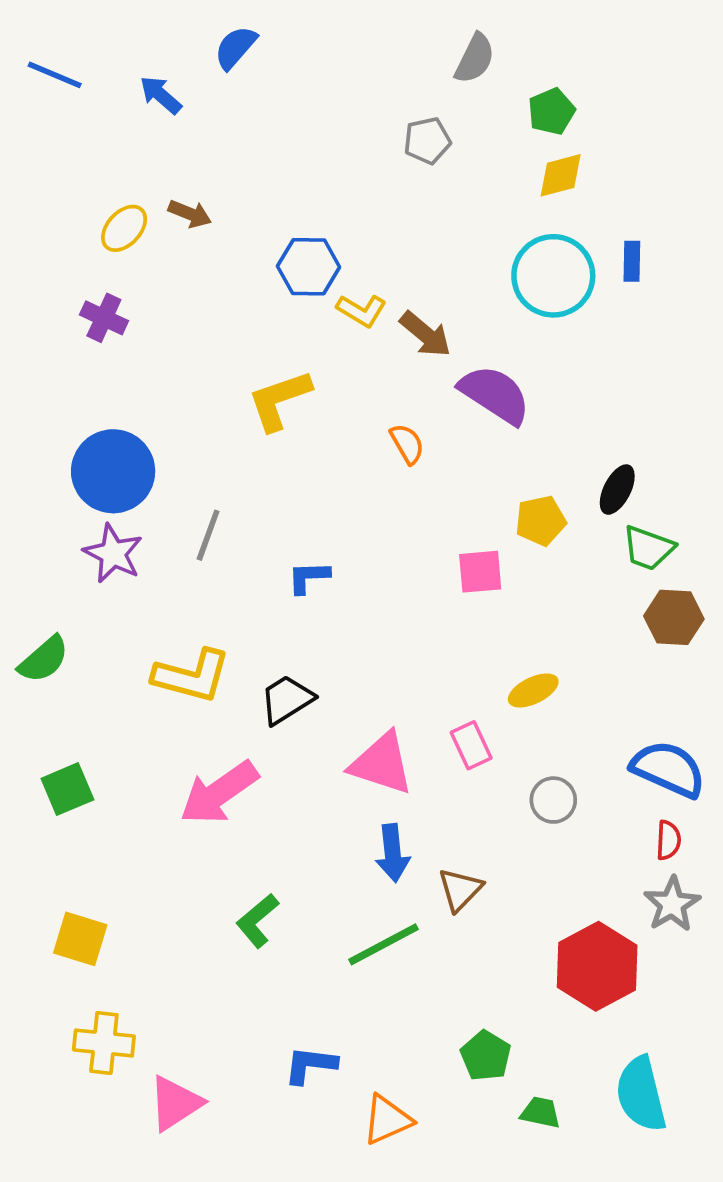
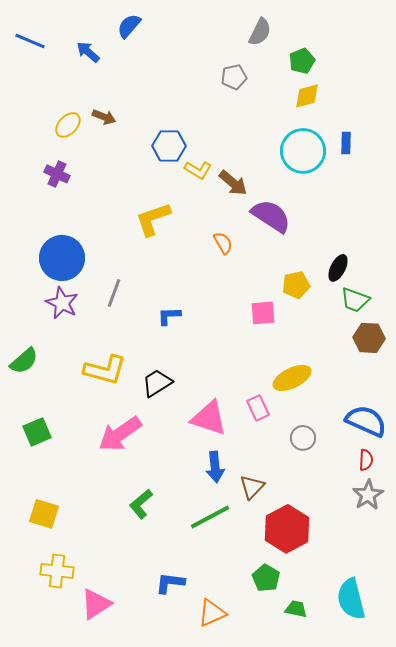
yellow ellipse: (533, 690) -> (292, 378), size x1.4
red hexagon: (597, 966) -> (287, 529), moved

